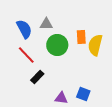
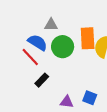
blue semicircle: (24, 29) -> (38, 42), moved, turned -30
orange rectangle: (81, 37) -> (88, 38), size x1.5

